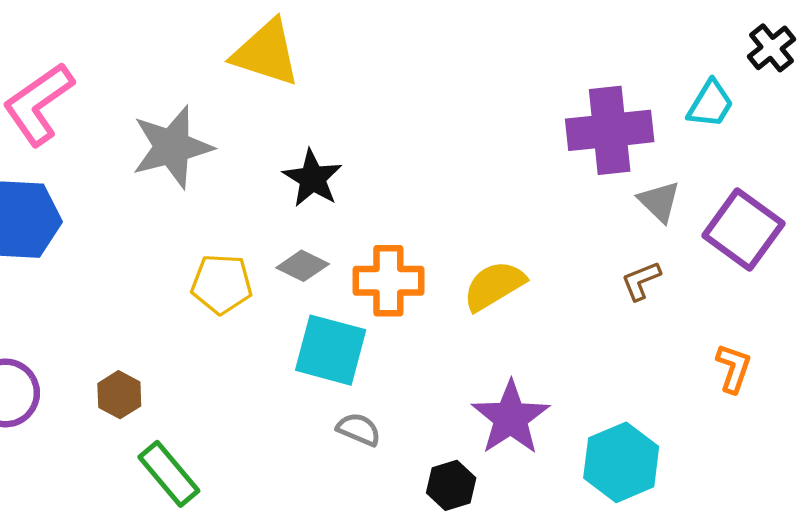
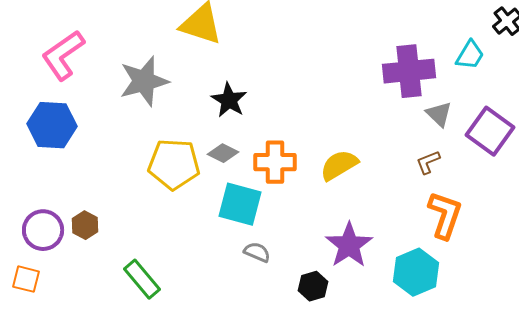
yellow pentagon: (222, 284) -> (174, 164), size x1.4
orange L-shape: (734, 368) -> (445, 215), moved, size x1.6
brown hexagon: (119, 395) -> (85, 225), moved

